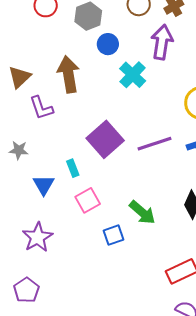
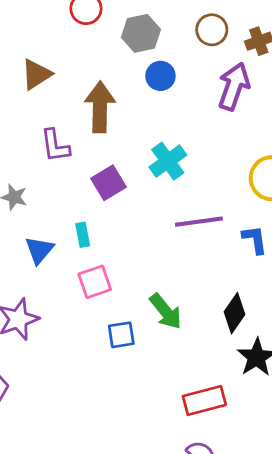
cyan cross: (133, 75) -> (168, 161), moved
brown triangle: (20, 77) -> (36, 74), moved
purple square: (105, 139) -> (108, 183), moved, size x0.7

